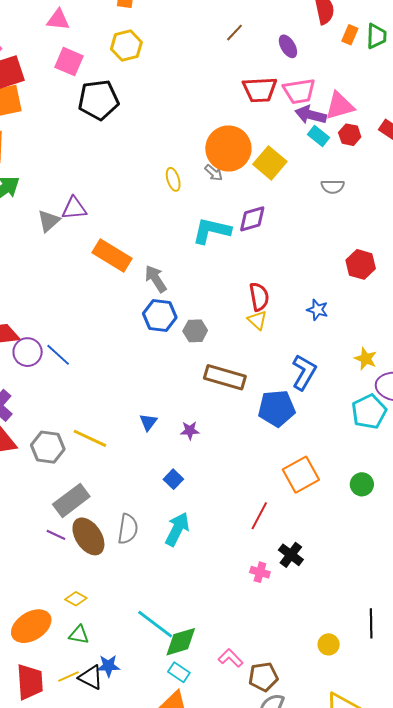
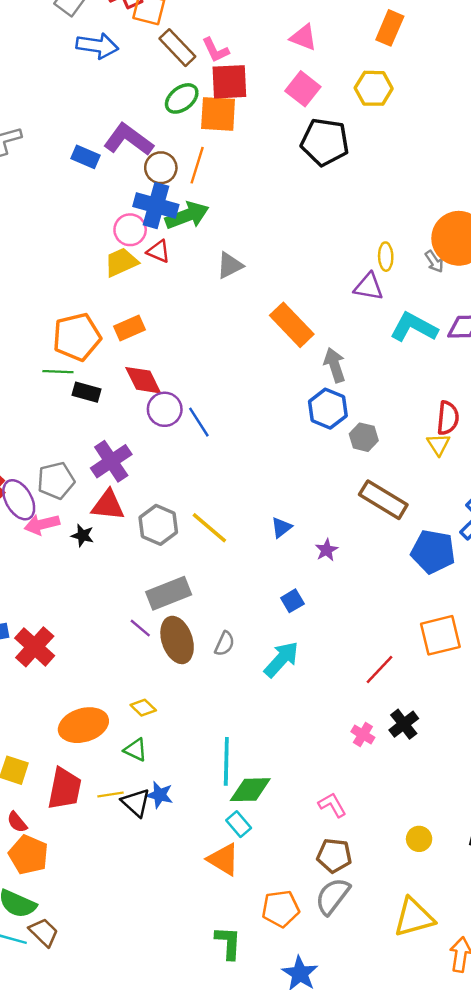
purple triangle: (74, 208) -> (369, 287), moved
purple star: (190, 430) -> (327, 550), turned 30
gray semicircle: (128, 529) -> (225, 644), size x0.7
cyan line: (155, 624) -> (226, 761), turned 39
pink L-shape: (230, 658) -> (332, 805), moved

